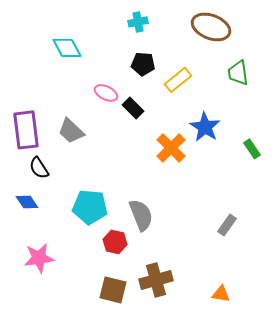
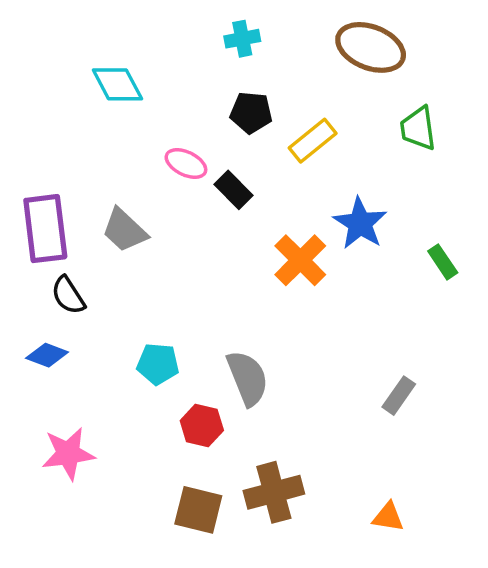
blue diamond: (27, 202) -> (47, 355), turned -35
cyan pentagon: (90, 207) -> (158, 364), size x0.7

